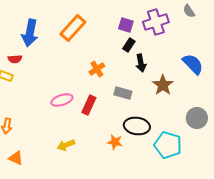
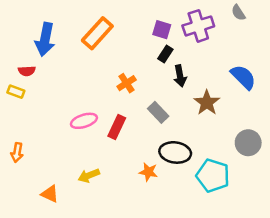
gray rectangle: (123, 93) -> (158, 112), turned 30
orange triangle: (16, 158) -> (50, 194), moved

